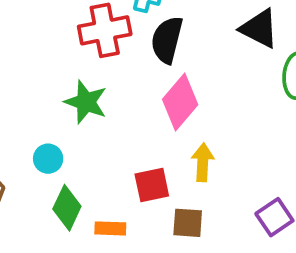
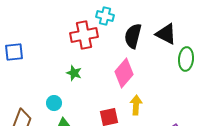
black semicircle: (167, 40) -> (133, 36), moved
green star: (86, 102) -> (74, 73), size x0.7

